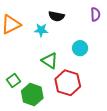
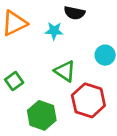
green square: (14, 80) -> (14, 81), moved

